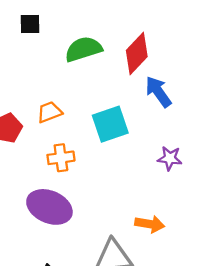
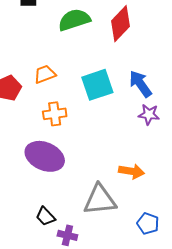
blue arrow: (158, 92) -> (140, 84), moved

